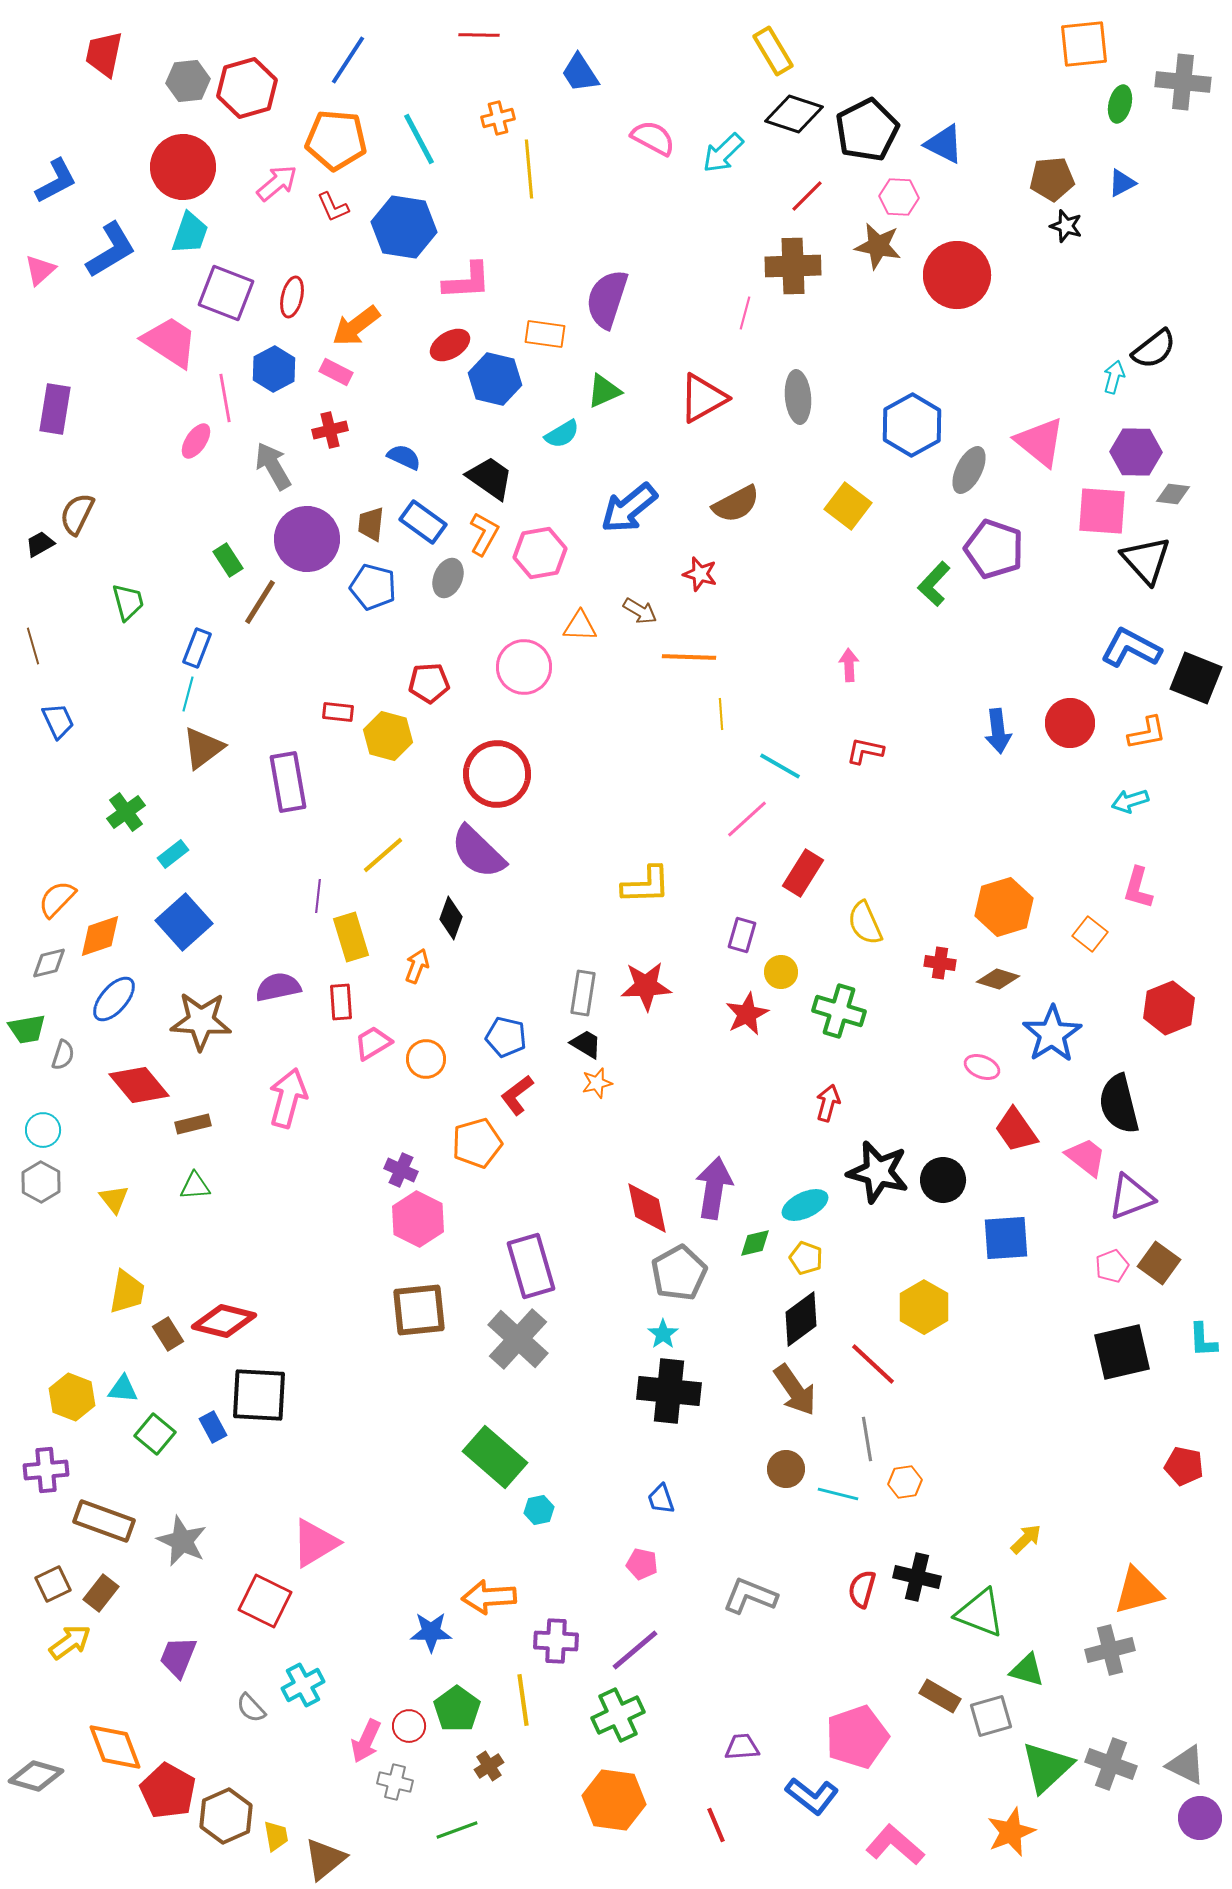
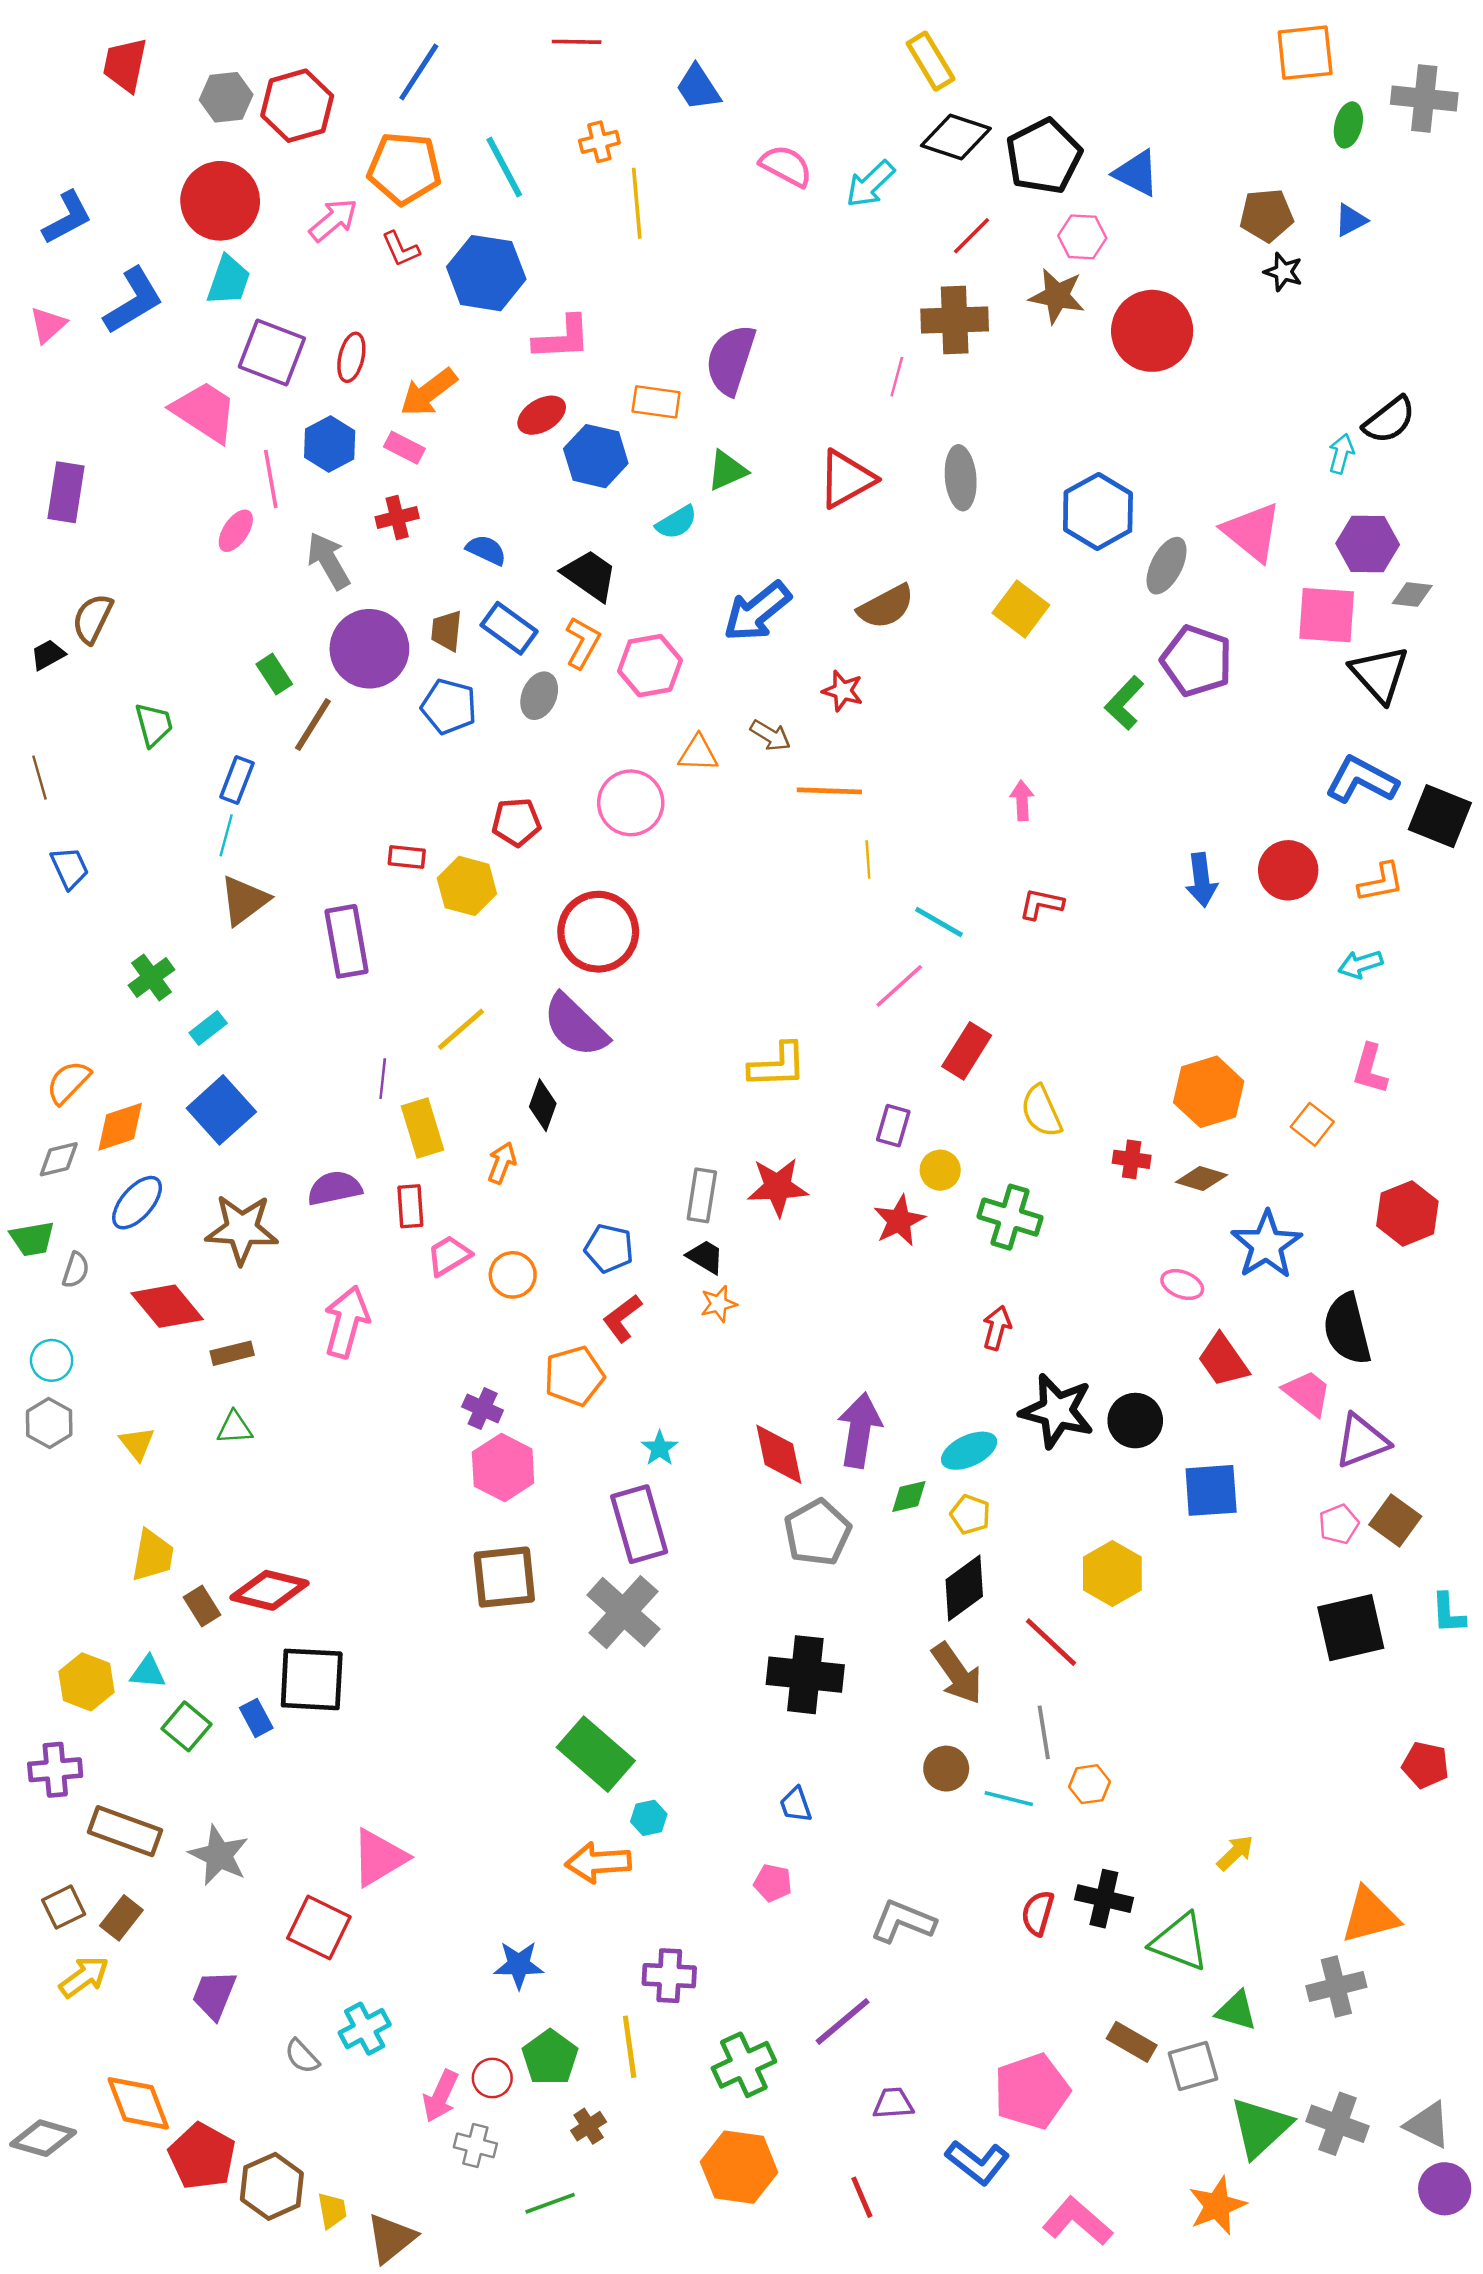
cyan star: (663, 1334) -> (660, 1448), moved
orange arrow: (489, 1597) -> (598, 1862), moved
purple line: (635, 1650) -> (843, 2021), moved

